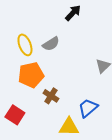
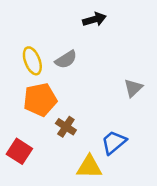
black arrow: (73, 13) -> (94, 19), turned 30

